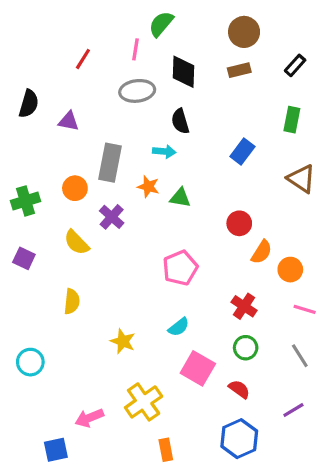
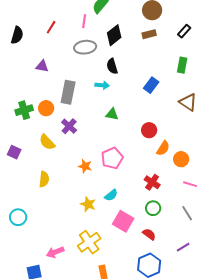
black diamond: (183, 72) -> (114, 35), turned 50
black semicircle: (29, 104) -> (17, 35), moved
orange star: (148, 187) -> (85, 166), moved
green cross: (26, 201) -> (24, 110), moved
yellow star: (123, 341) -> (88, 204), moved

